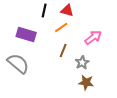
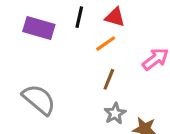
purple rectangle: (26, 34) -> (39, 28), moved
gray star: (82, 62) -> (115, 113), moved

